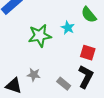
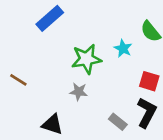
gray star: (34, 75) -> (79, 92), moved

